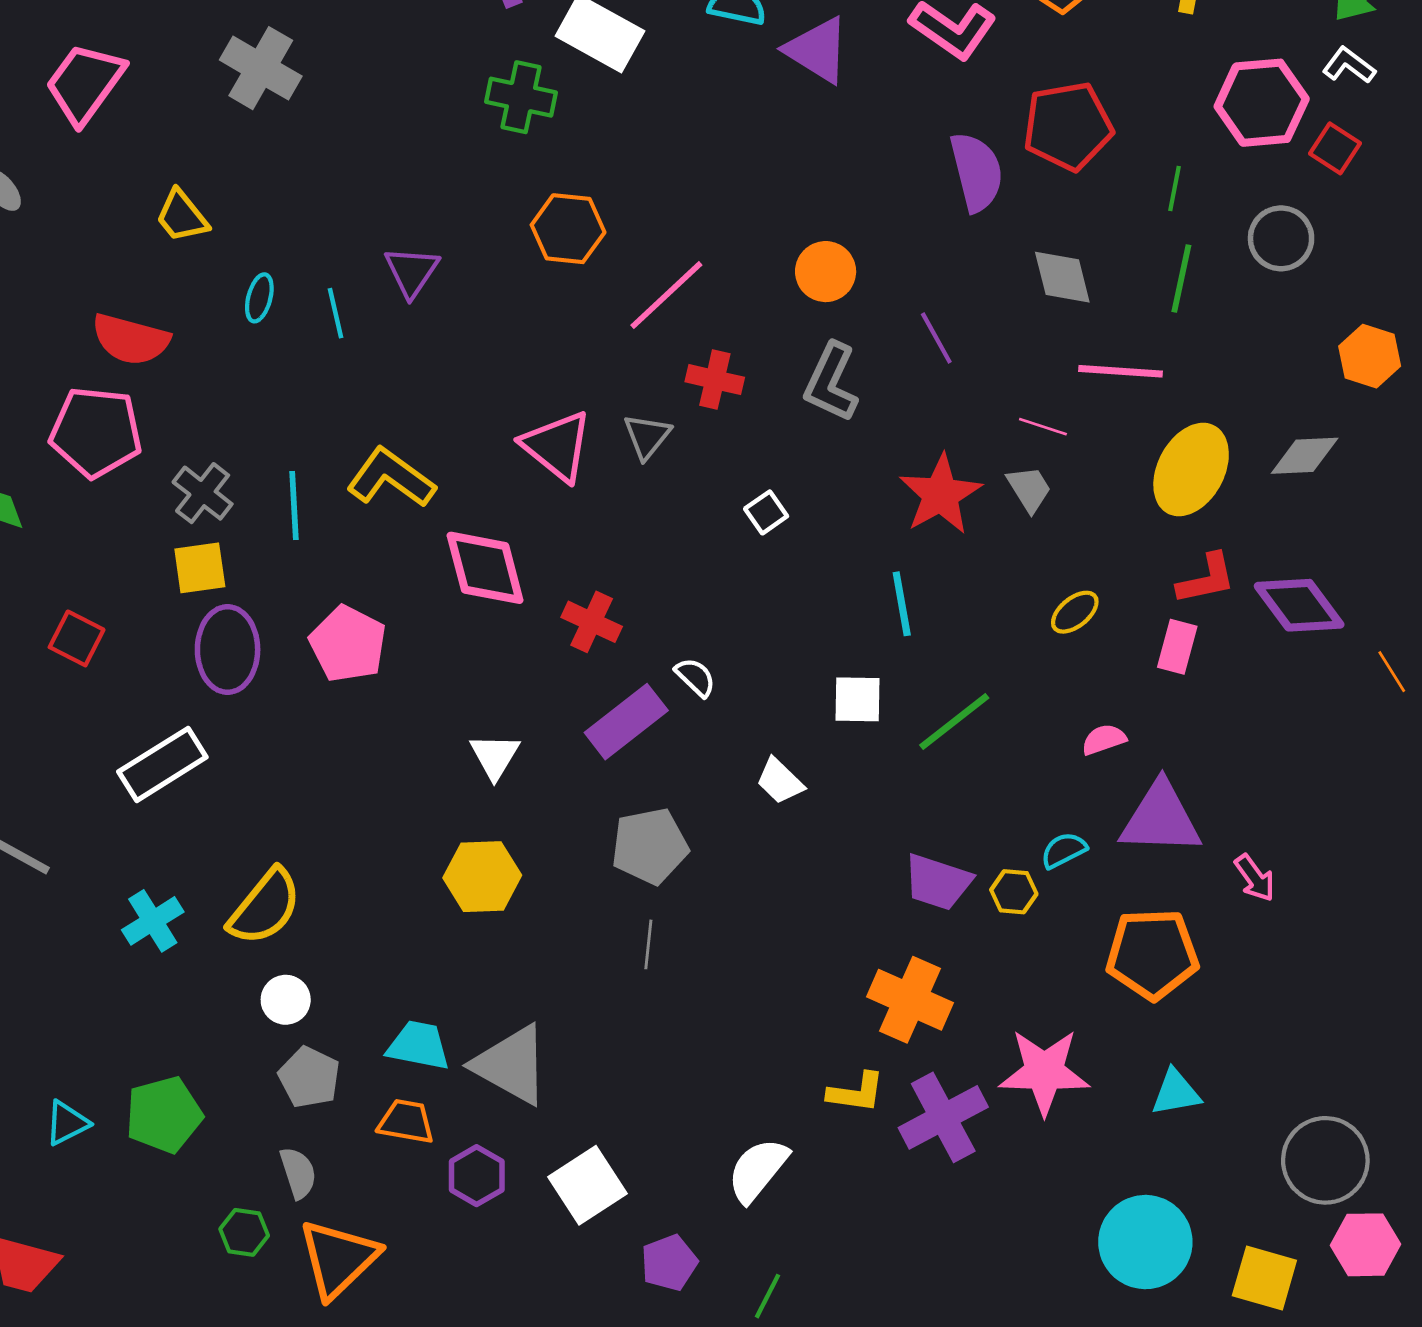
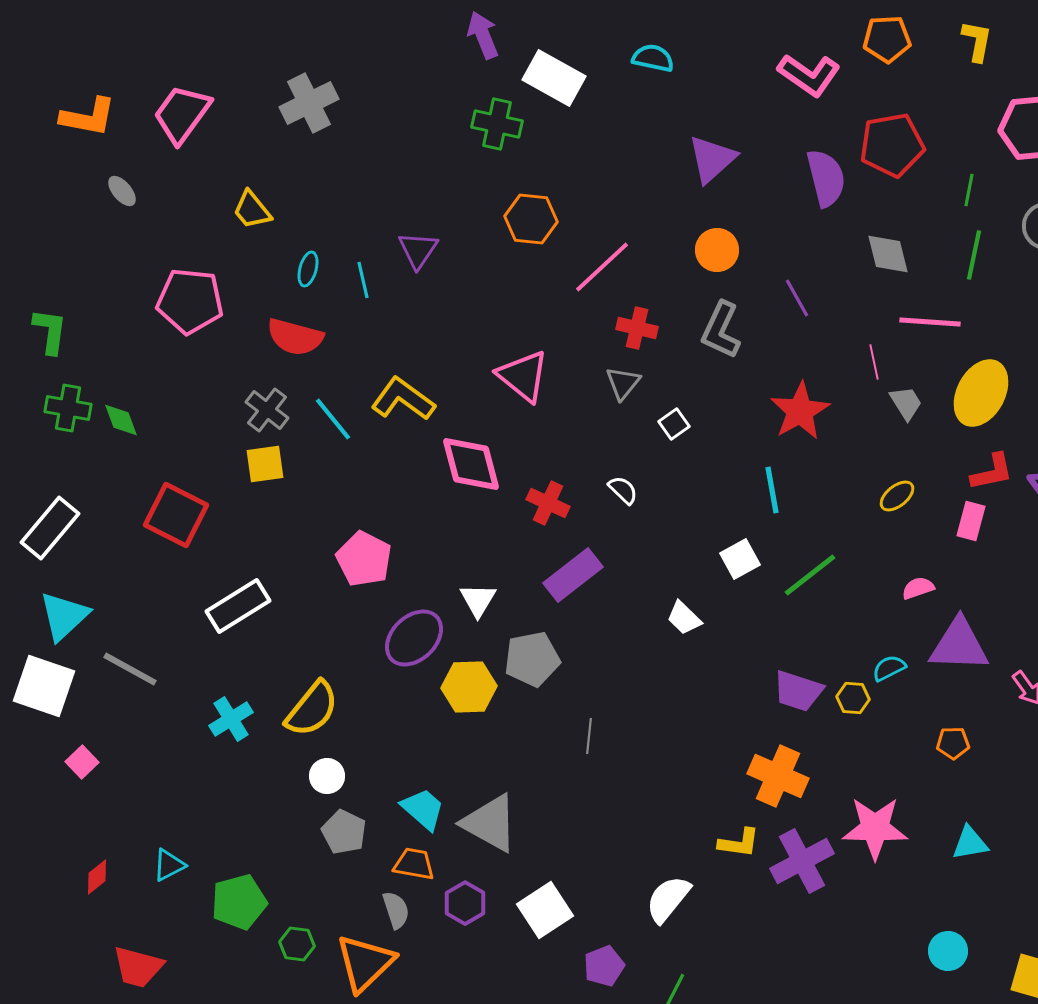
purple triangle: (817, 50) -> (712, 159), moved, turned 46
gray cross: (261, 68) -> (309, 103), turned 34
red semicircle: (131, 339) -> (295, 337), moved
pink line: (1043, 427) -> (874, 362), turned 60
pink pentagon: (96, 432) -> (190, 301), moved
gray triangle: (647, 436) -> (623, 383), moved
gray trapezoid: (1029, 489) -> (906, 403), moved
cyan line: (294, 506) -> (333, 419), turned -36
red square: (77, 638) -> (176, 515), size x1.6
pink pentagon: (348, 644) -> (364, 559), moved
purple ellipse: (228, 650) -> (414, 638), moved, turned 46
white semicircle: (695, 677) -> (623, 490), moved
white square: (857, 699) -> (740, 559), turned -30
gray pentagon: (650, 846) -> (532, 659), moved
orange pentagon: (1152, 954) -> (953, 743), size x0.5
cyan trapezoid: (419, 1045) -> (423, 809), turned 30
green pentagon: (164, 1115) -> (239, 902), moved
gray semicircle: (298, 1173) -> (396, 910), moved
cyan circle: (1145, 1242) -> (948, 951), size x0.6

